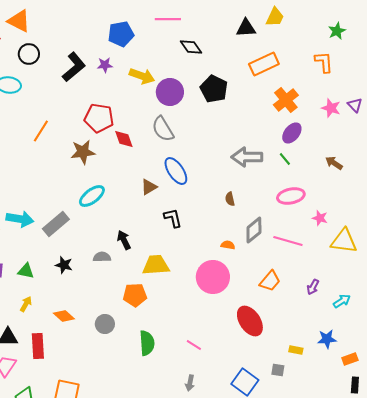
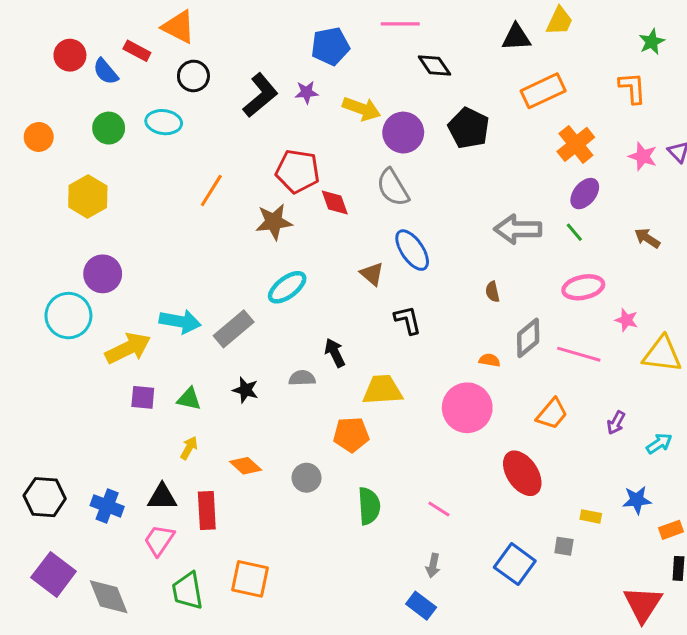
brown triangle: (149, 187) -> (372, 274), turned -48

